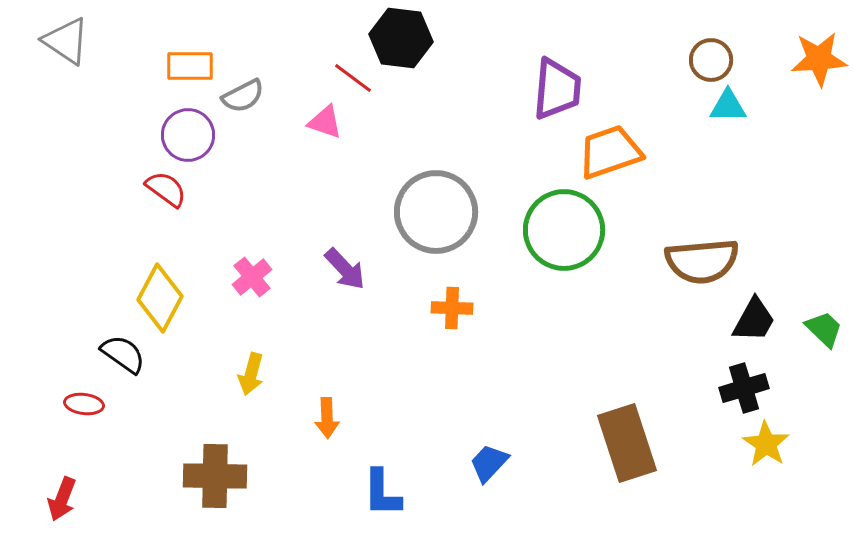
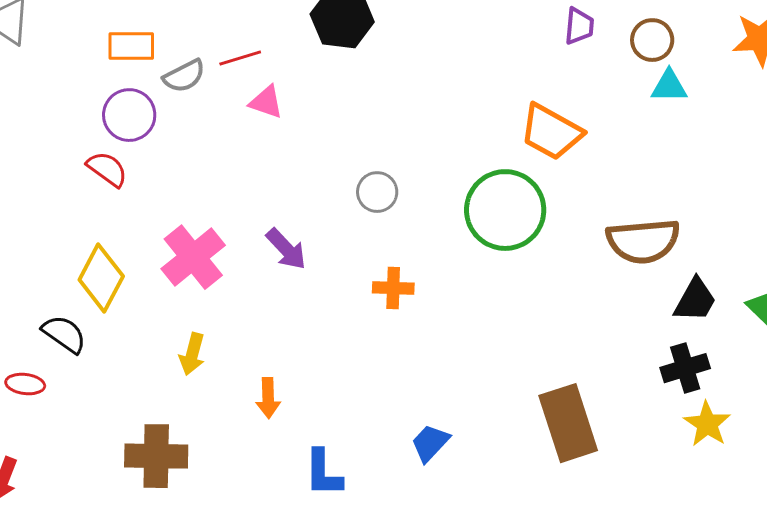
red line: (353, 78) -> (240, 58), moved, turned -54
purple trapezoid: (557, 89) -> (579, 26), moved, size x0.6
orange trapezoid: (610, 152) -> (551, 132), turned -132
gray circle: (436, 212) -> (377, 192), size x0.5
pink cross: (252, 277) -> (193, 257), size x1.6

